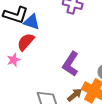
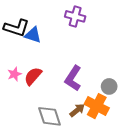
red semicircle: (26, 42) -> (33, 76), moved

